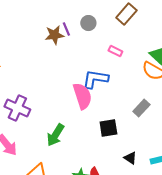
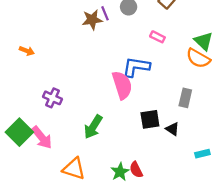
purple cross: (17, 108) -> (52, 98), size x0.7
gray rectangle: (141, 108) -> (185, 98), turned -30
black triangle: (130, 158) -> (172, 129), moved

